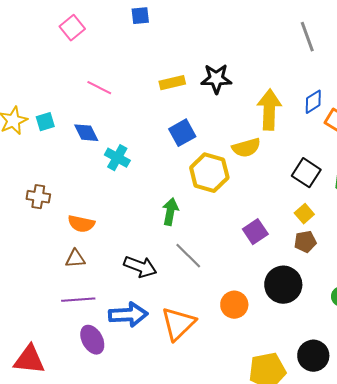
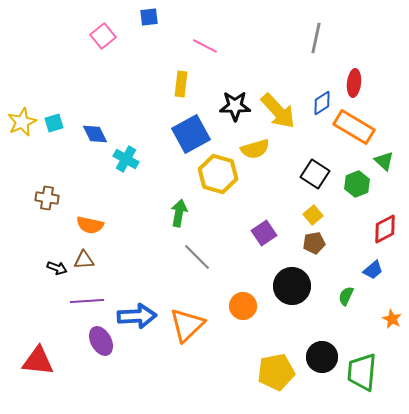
pink square: (72, 28) -> (103, 36), moved
gray line: (307, 37) -> (316, 38), turned 32
black star: (216, 79) -> (235, 106), moved
yellow rectangle: (172, 83) -> (181, 84), turned -70
pink line: (99, 88) -> (205, 46), moved
yellow arrow: (269, 110) -> (278, 111), turned 135
blue square: (182, 133) -> (191, 134), size x1.4
black arrow: (140, 267) -> (57, 268), moved, size x0.6

